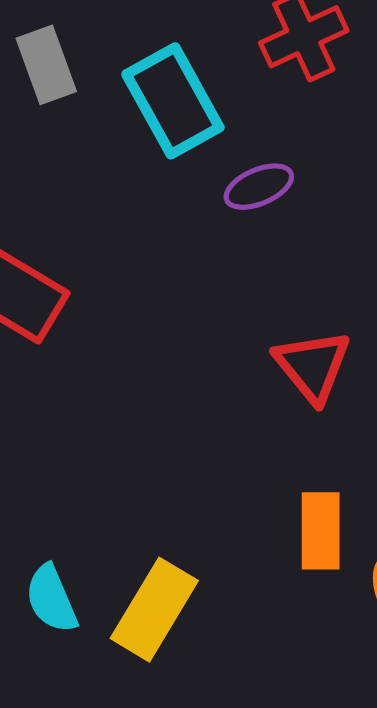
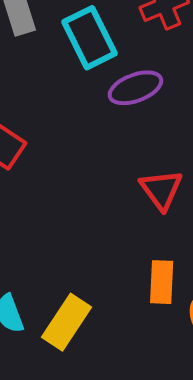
purple ellipse: (259, 187) -> (135, 88), size x1.4

